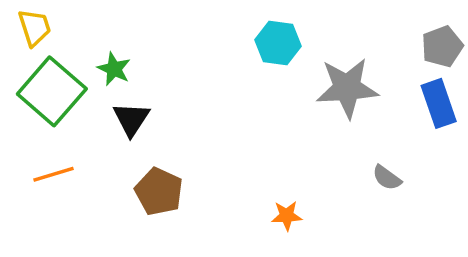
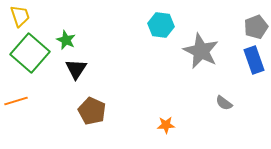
gray star: (347, 88) -> (201, 51), turned 30
orange line: (54, 174) -> (16, 101), moved

